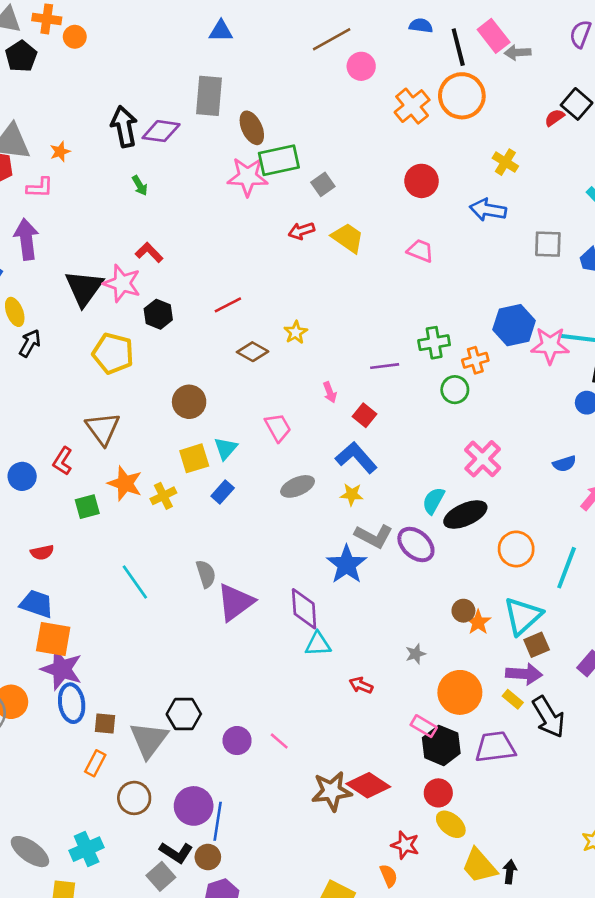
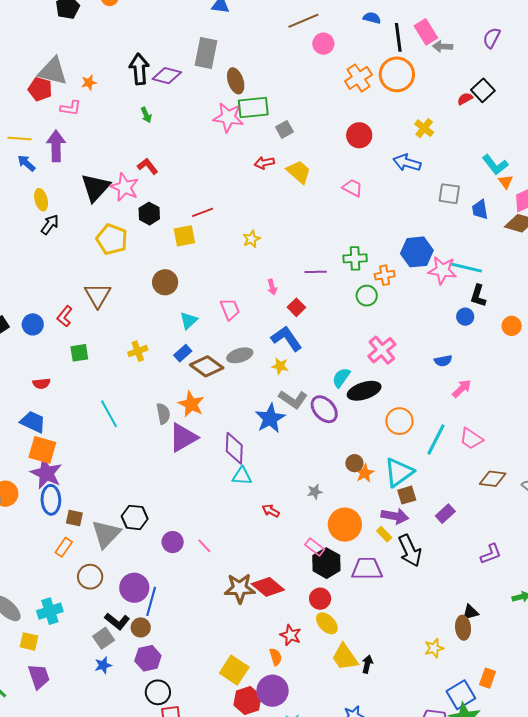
brown diamond: (253, 352) -> (207, 366), moved, size x1.4
yellow square: (194, 458) -> (184, 236), moved
orange star: (125, 483) -> (191, 404), moved

